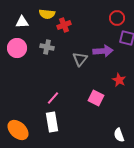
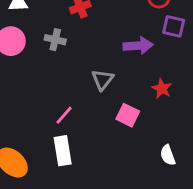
gray triangle: (80, 59) -> (103, 80), moved
white semicircle: (119, 135) -> (168, 155), moved

